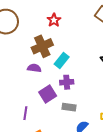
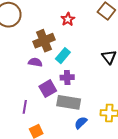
red star: (54, 20) -> (68, 19), moved
gray rectangle: (69, 107) -> (69, 102), size x1.6

